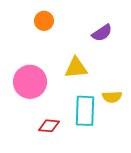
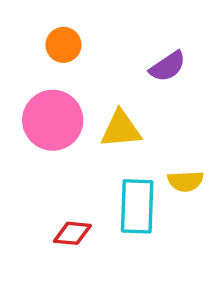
pink circle: (30, 82) -> (53, 120), moved

